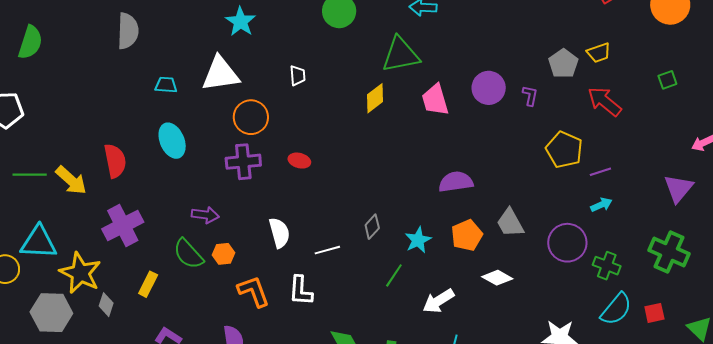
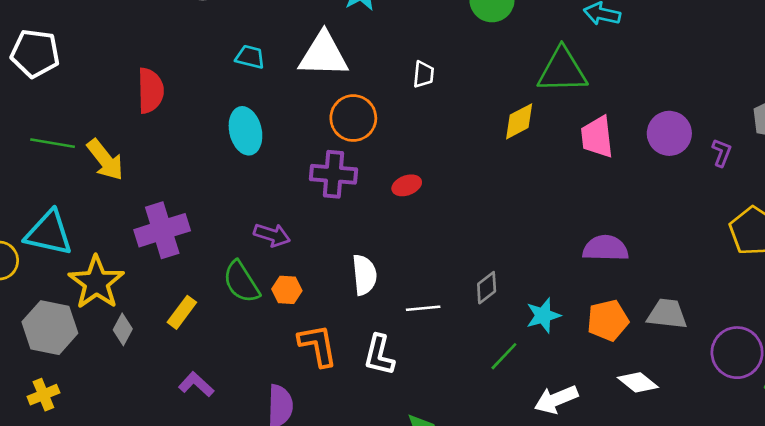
red semicircle: (115, 161) -> (150, 91), moved
red ellipse: (299, 161) -> (407, 185), turned -45
gray trapezoid: (510, 223) -> (667, 314), turned 116

